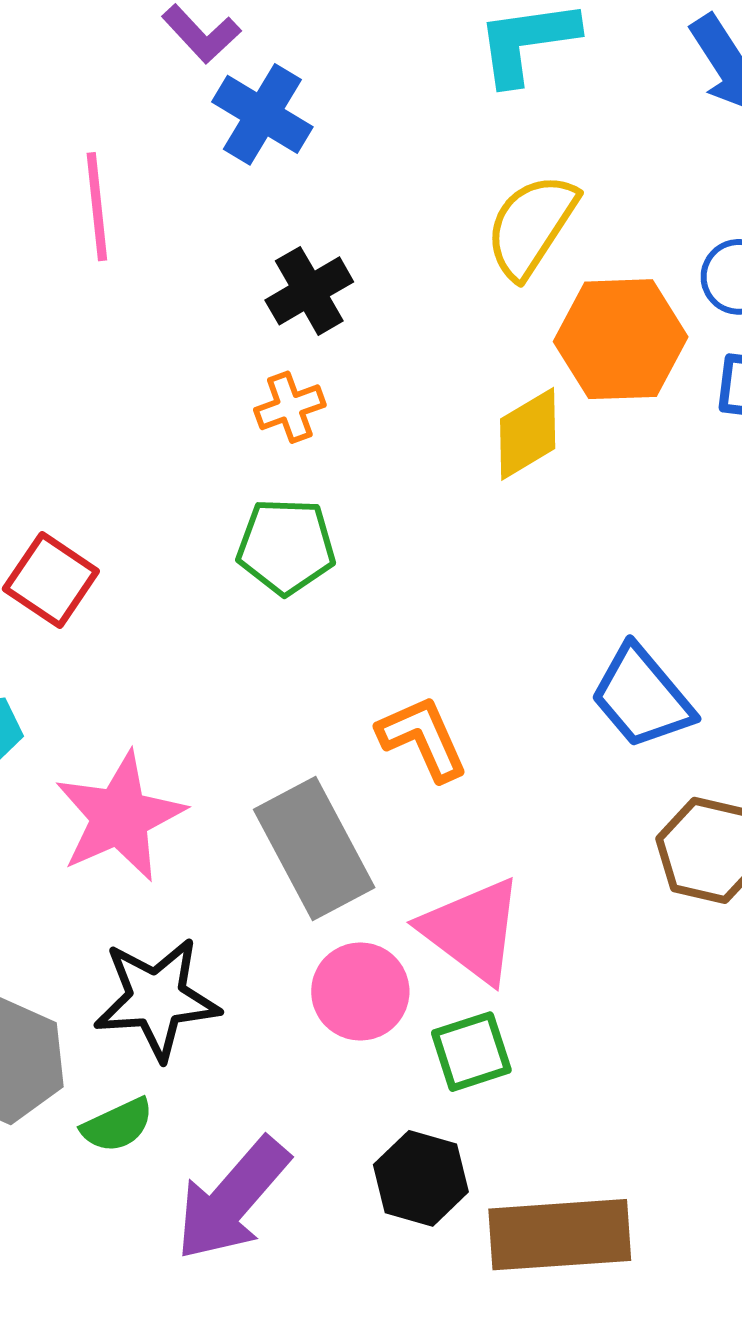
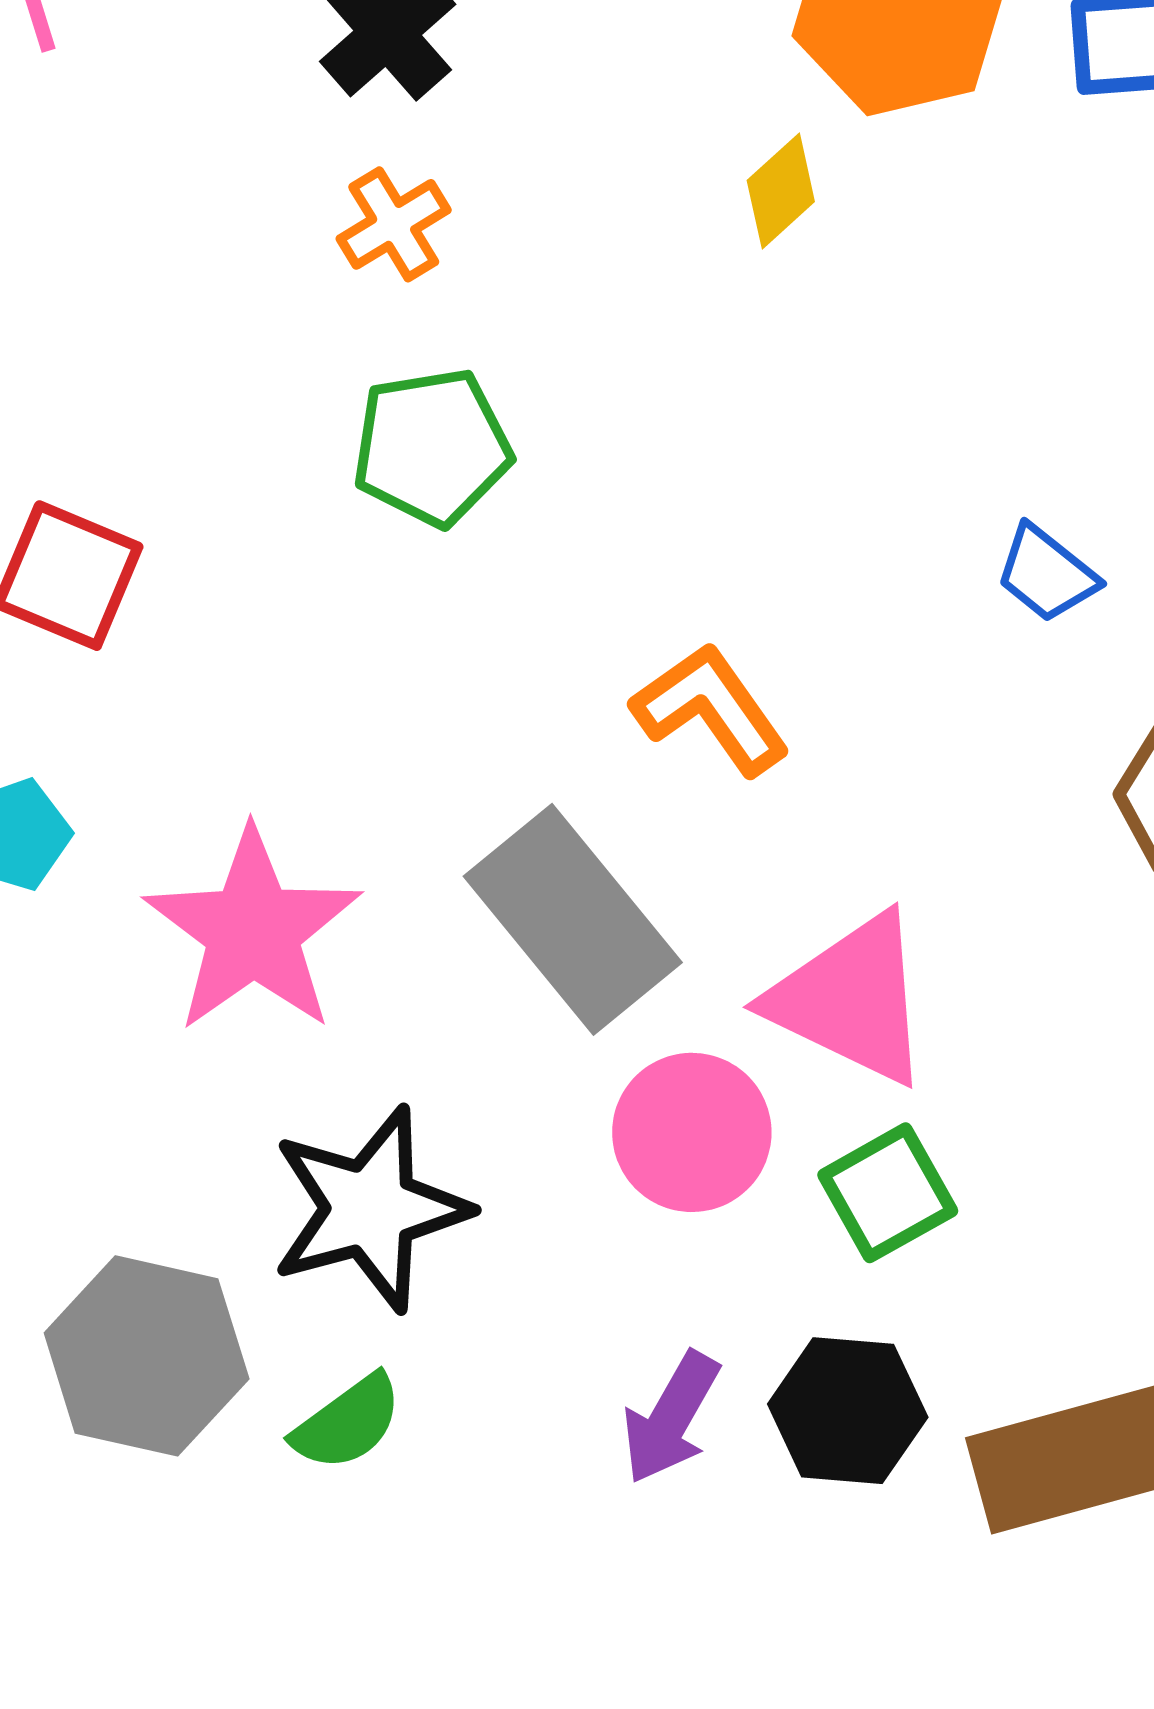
yellow diamond: (528, 434) -> (781, 191), size x0.7
blue trapezoid: (642, 697) -> (1047, 574), size x0.6
purple arrow: (232, 1199) -> (671, 1418), moved, size x0.6

